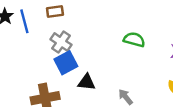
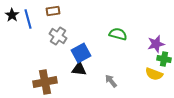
blue square: (66, 63) -> (81, 53), moved

